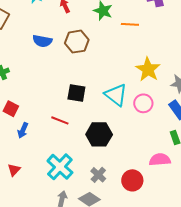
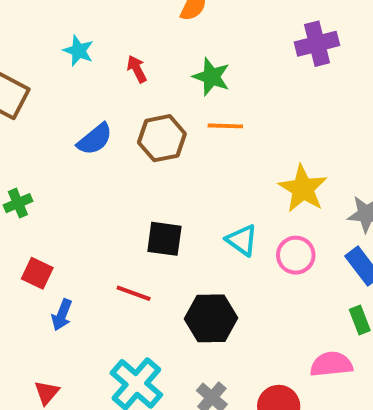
orange line: (130, 24) -> (225, 126), moved
blue semicircle: (42, 41) -> (95, 139), turned -48
cyan triangle: (116, 95) -> (242, 240), size x0.7

